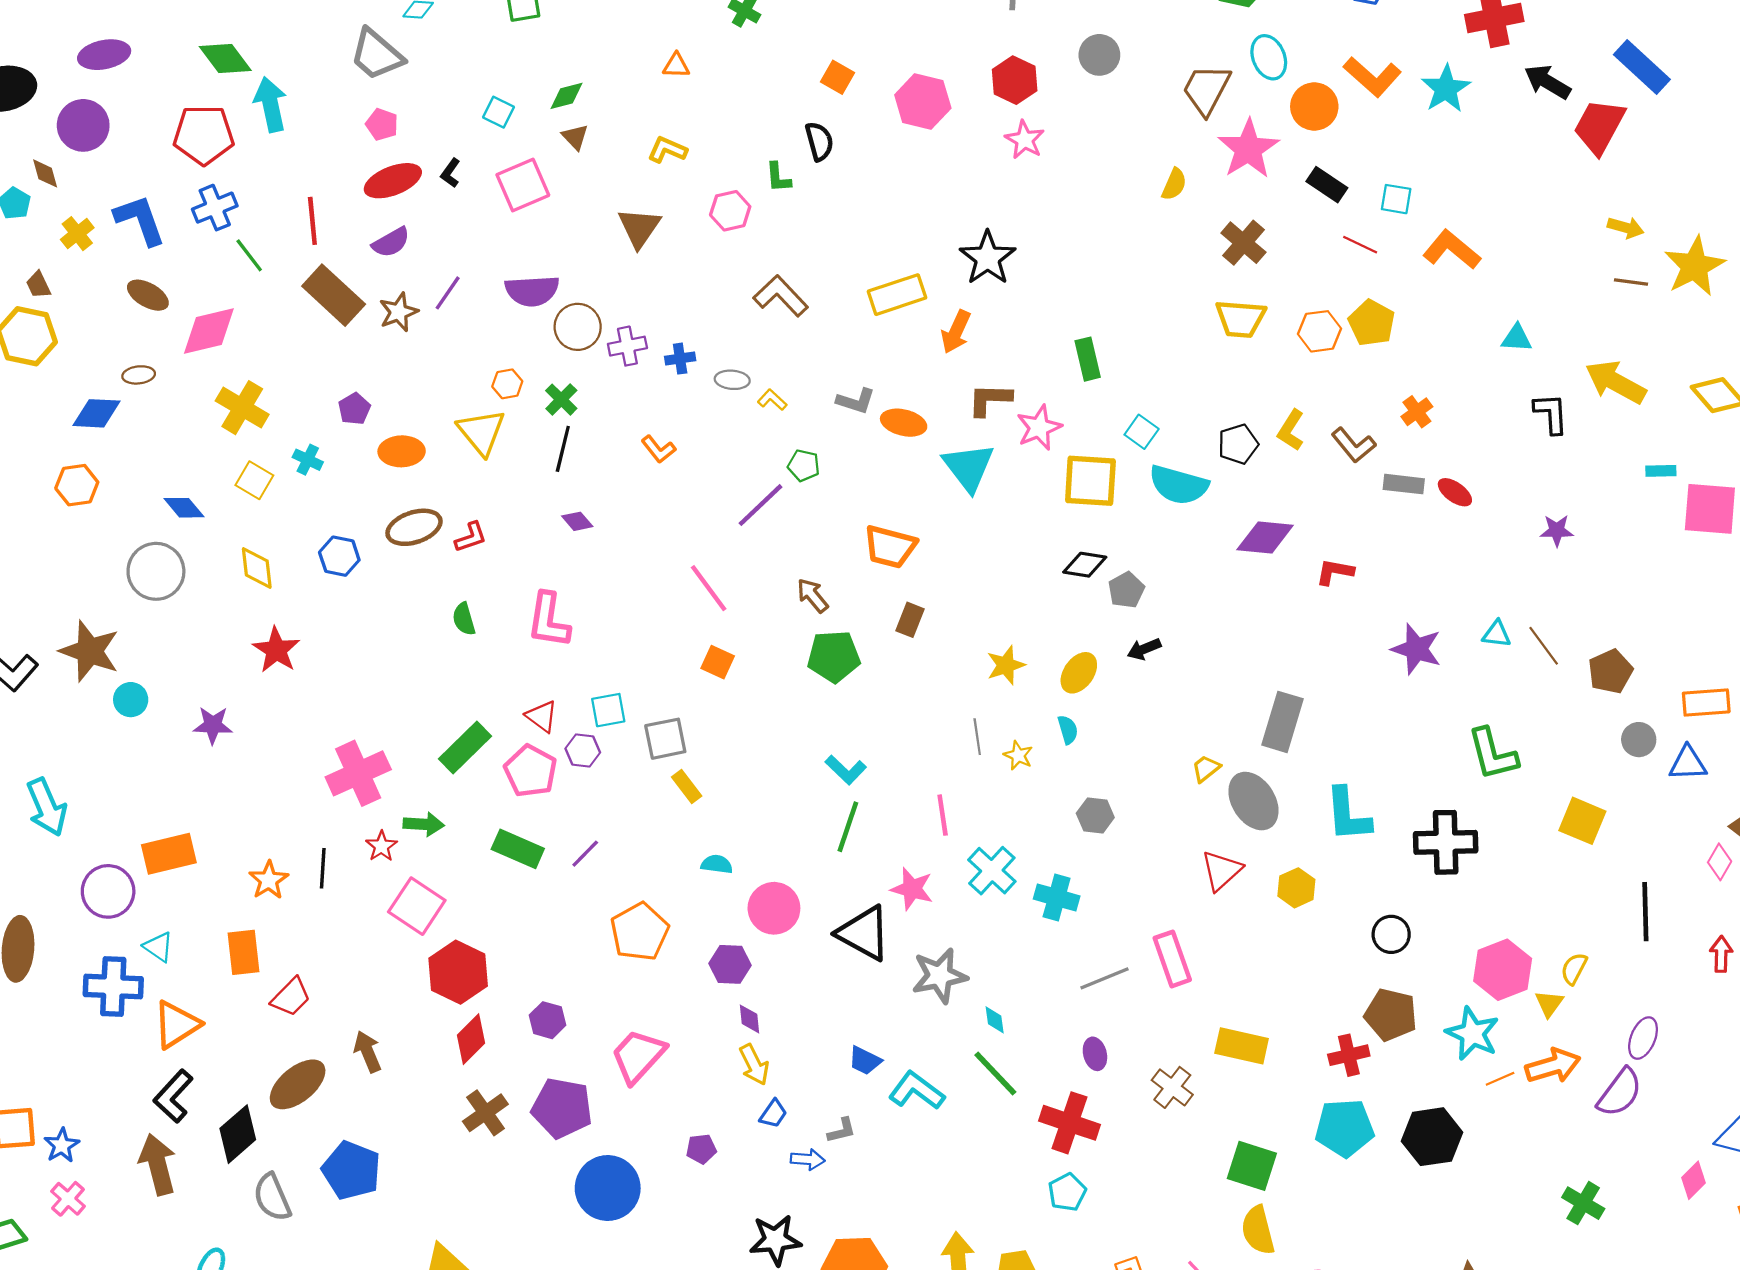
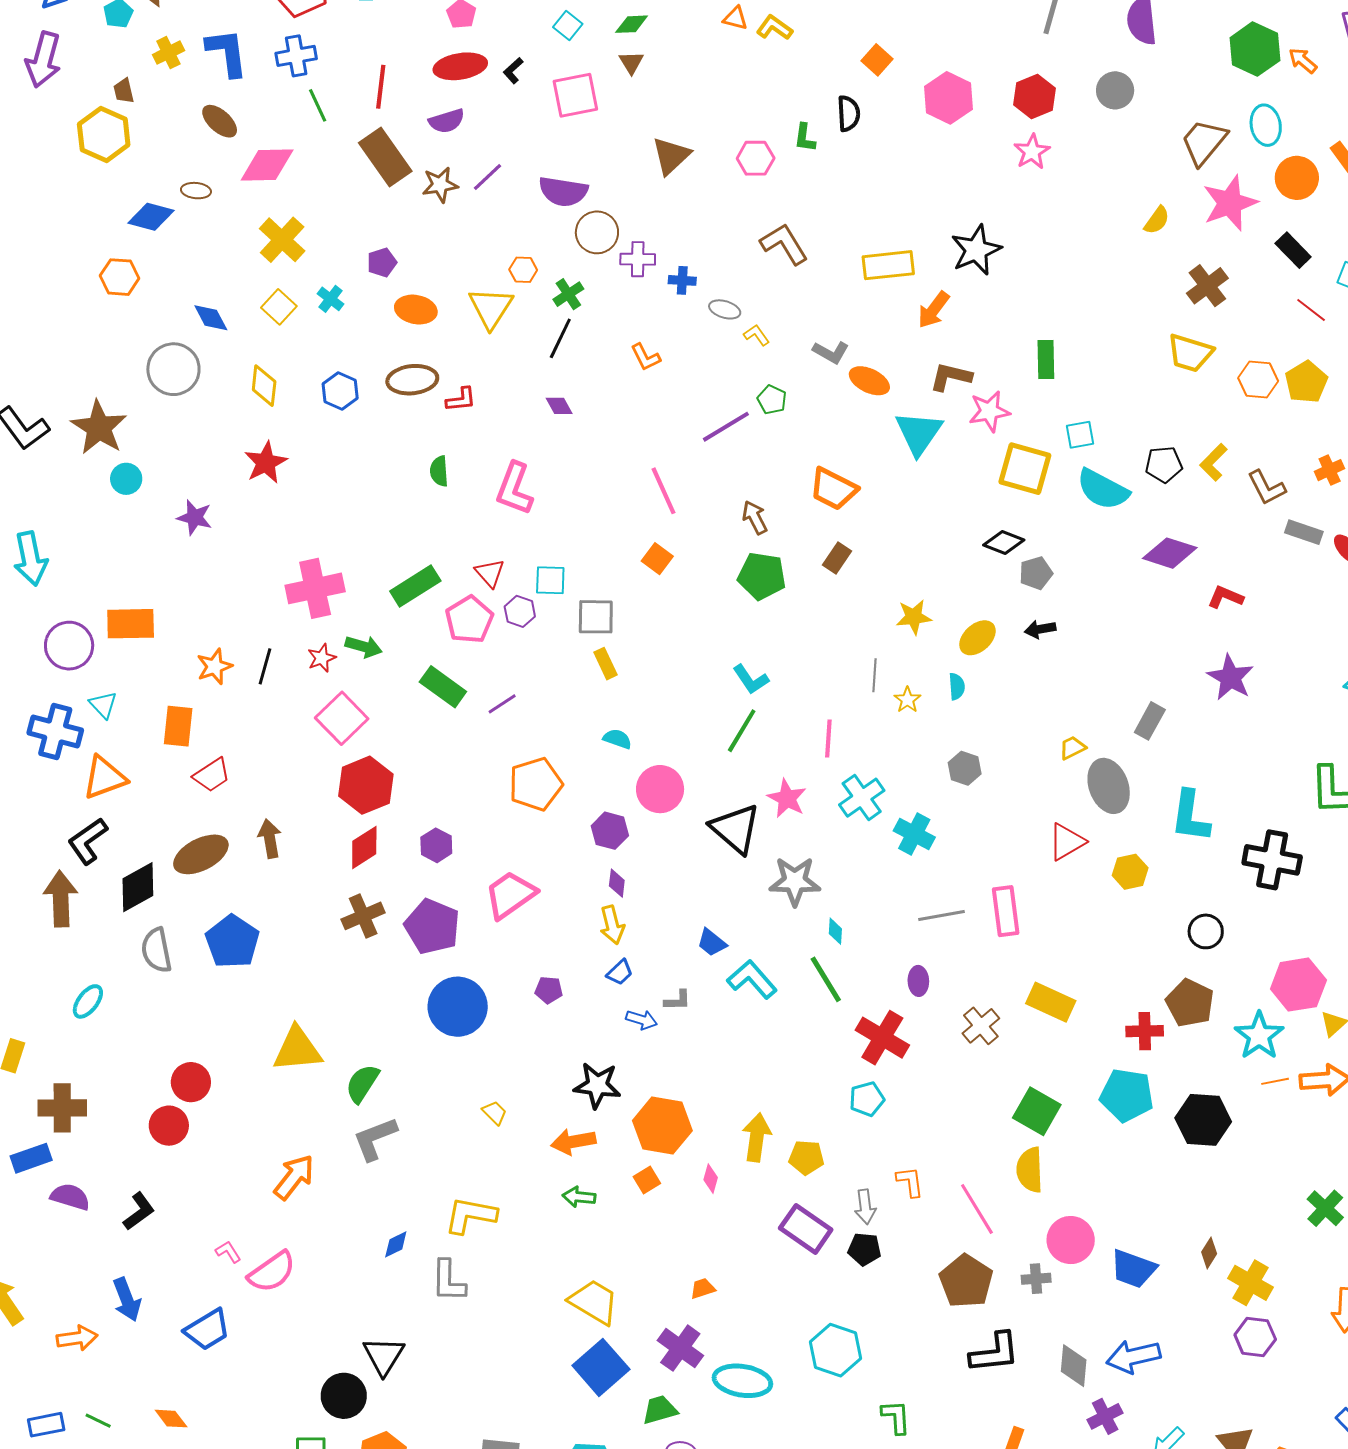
yellow L-shape: (667, 150) -> (774, 28), moved
cyan square: (1142, 432) -> (1080, 435), turned 32
purple star: (1416, 649) -> (1230, 677), moved
gray rectangle: (1283, 722) -> (1150, 721), size x0.7

